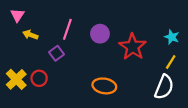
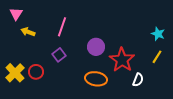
purple circle: (100, 34) -> (96, 47), moved
red star: (133, 47) -> (122, 60), moved
purple square: (56, 53) -> (59, 55), moved
white semicircle: (164, 87) -> (138, 80), moved, size x0.6

